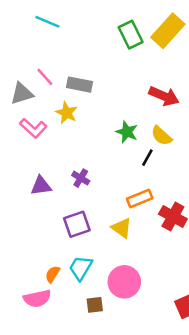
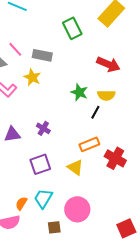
green rectangle: (131, 35) -> (72, 28), moved
yellow semicircle: (161, 136) -> (106, 95), turned -42

